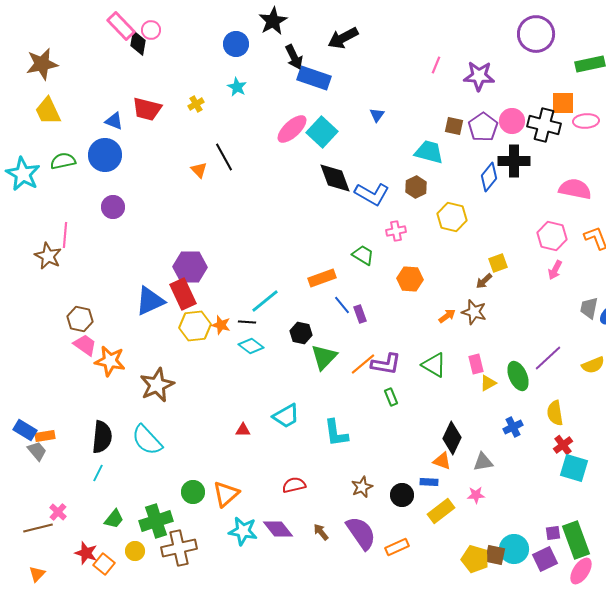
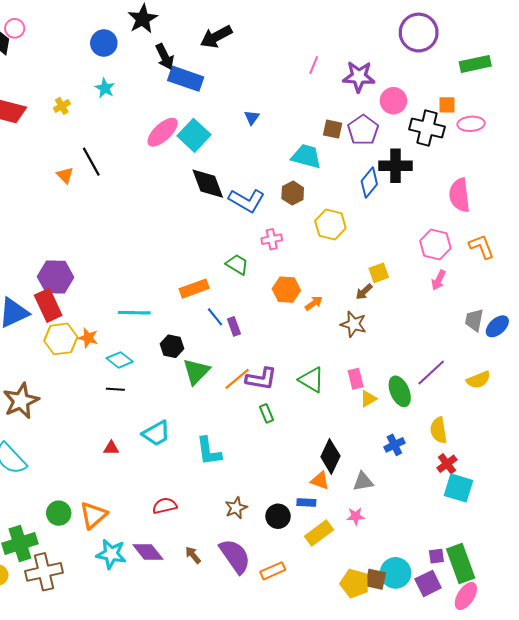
orange square: (563, 103) -> (447, 105), size x0.7
pink circle: (512, 121) -> (393, 101), moved
pink semicircle: (575, 189) -> (460, 195), turned -108
cyan line: (265, 301) -> (134, 313), turned 40
orange arrow: (447, 316) -> (314, 303), moved
black line: (247, 322) -> (115, 389), moved

